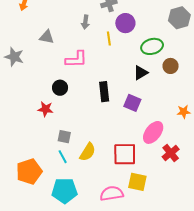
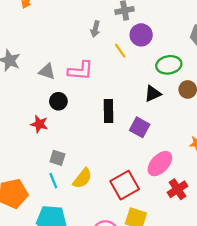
gray triangle: (47, 37) -> (47, 71), moved
yellow line: (109, 38) -> (120, 51), turned -32
red square: (125, 154) -> (125, 185), turned -35

